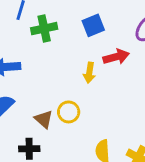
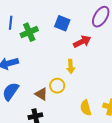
blue square: (93, 25) -> (62, 23), turned -35
yellow arrow: (89, 73) -> (71, 67), moved

